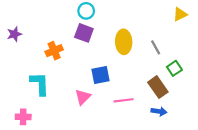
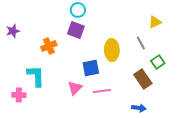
yellow triangle: (180, 14) -> (155, 22), moved
yellow ellipse: (124, 42) -> (112, 50), moved
pink line: (124, 100) -> (102, 91), moved
blue arrow: (159, 111) -> (139, 108), moved
pink cross: (23, 117) -> (19, 95), moved

